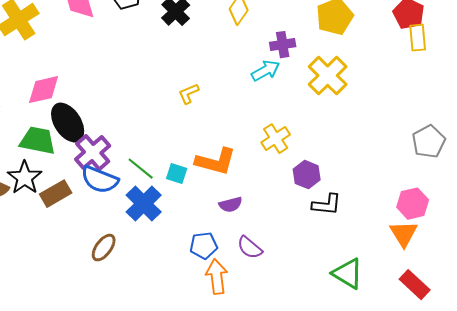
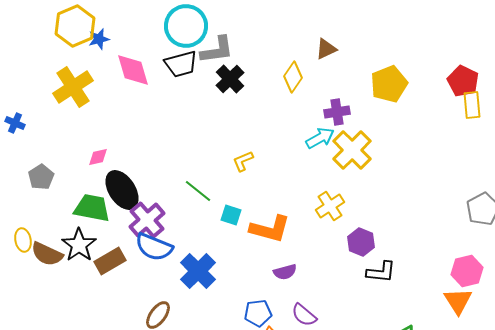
yellow cross: (328, 76) -> (352, 150), moved
pink diamond: (44, 90) -> (98, 157), size x0.6
green line: (141, 169) -> (198, 191), moved
cyan square: (177, 174) -> (231, 215), moved

